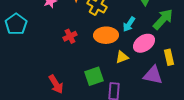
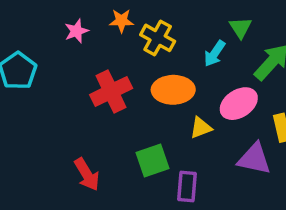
cyan arrow: (129, 24) -> (215, 54), moved
red cross: (70, 36) -> (111, 91), size x1.6

